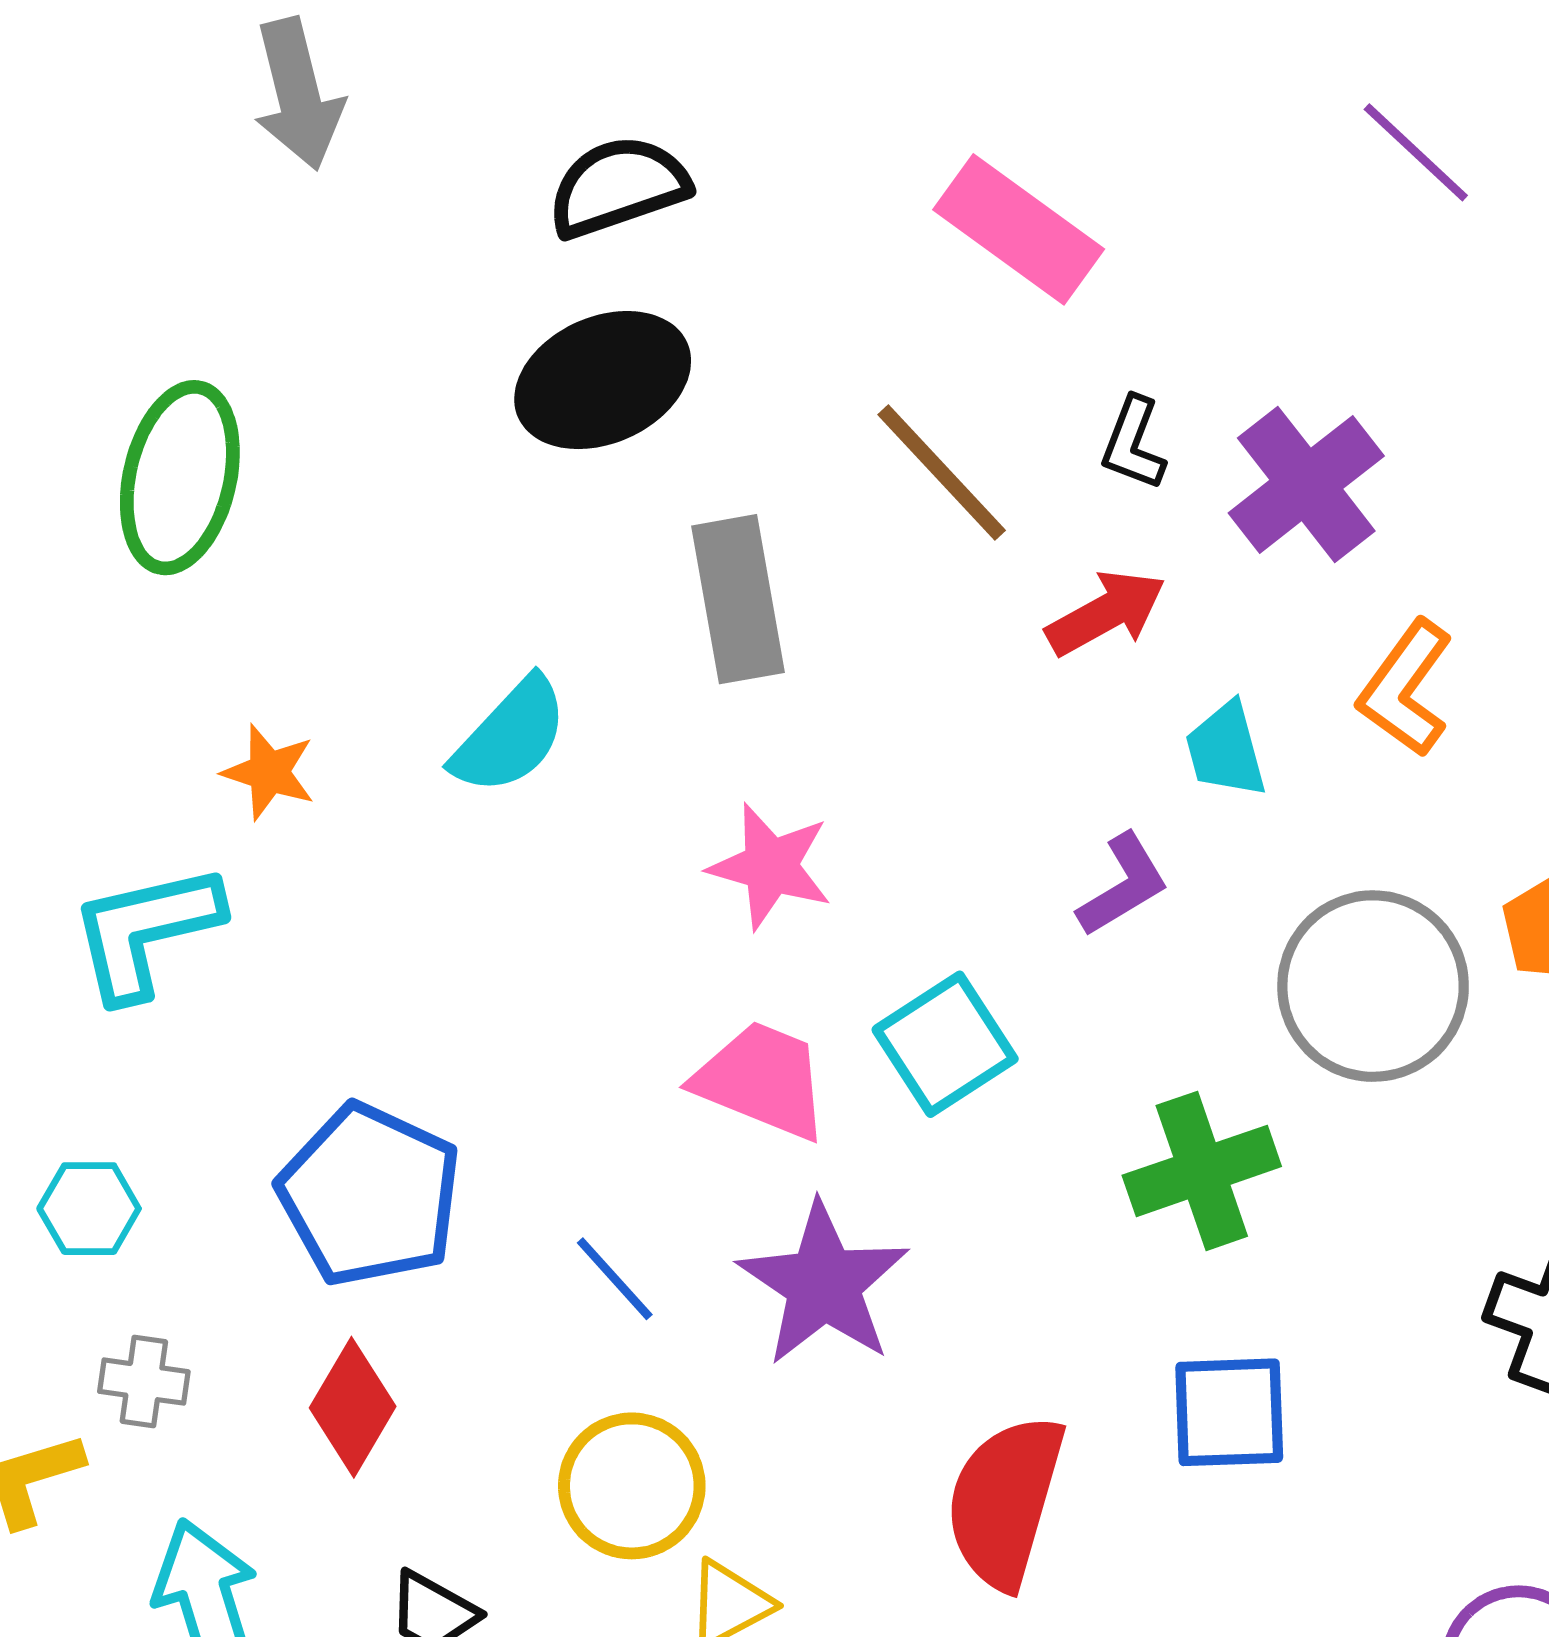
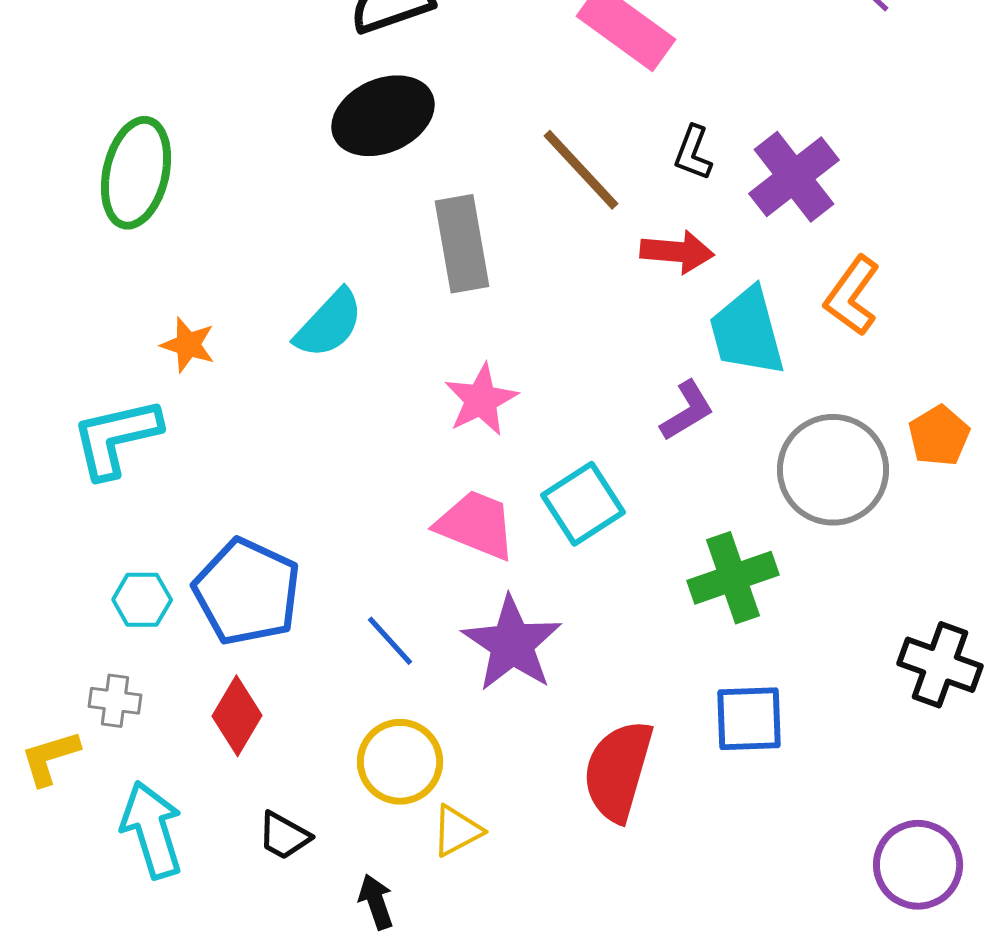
red arrow: (1106, 613) -> (677, 252), turned 34
cyan trapezoid: (1226, 750) -> (747, 332), size x1.6
pink star: (770, 866) -> (481, 400), turned 30
cyan hexagon: (89, 1209) -> (142, 600), moved

